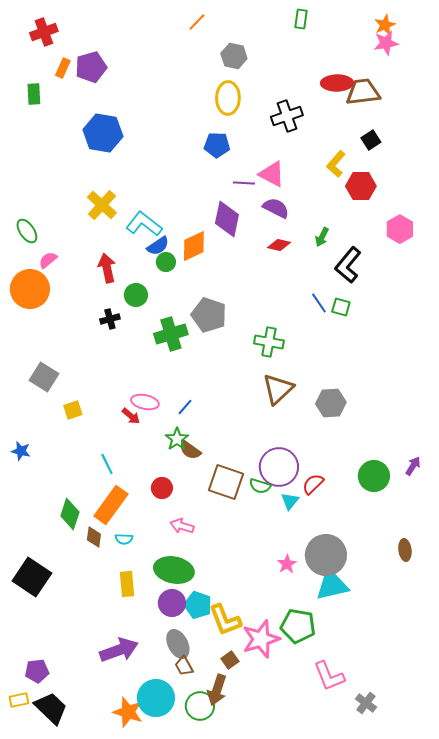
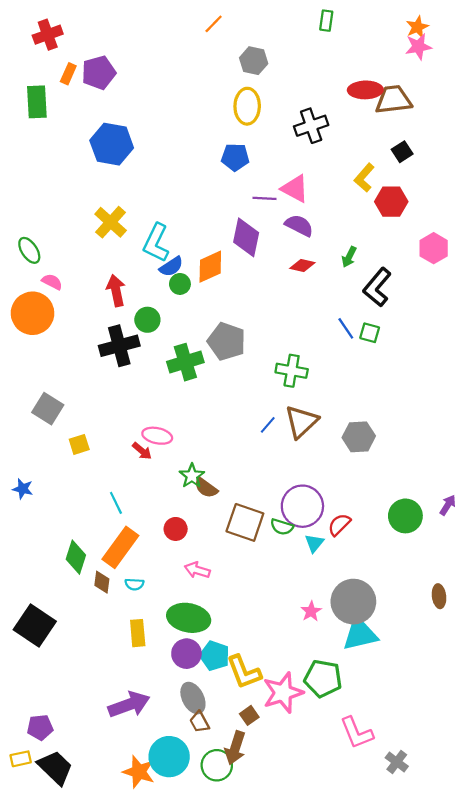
green rectangle: (34, 94) -> (37, 102), size x1.4
cyan L-shape: (144, 224) -> (156, 243), turned -102
pink semicircle: (48, 260) -> (52, 282), turned 66
black cross: (110, 319) -> (119, 346), size x1.8
blue line: (185, 407) -> (268, 425), moved

